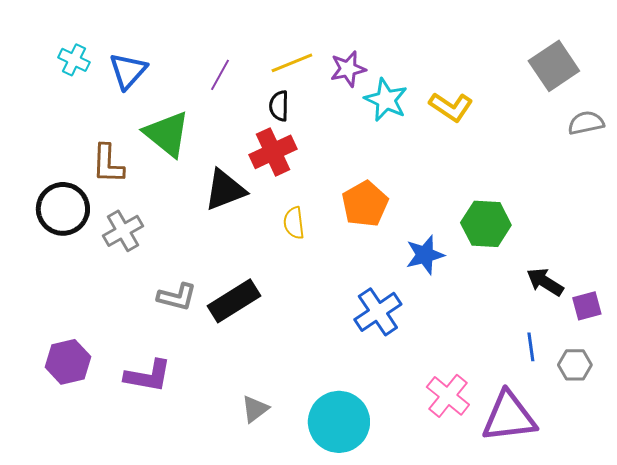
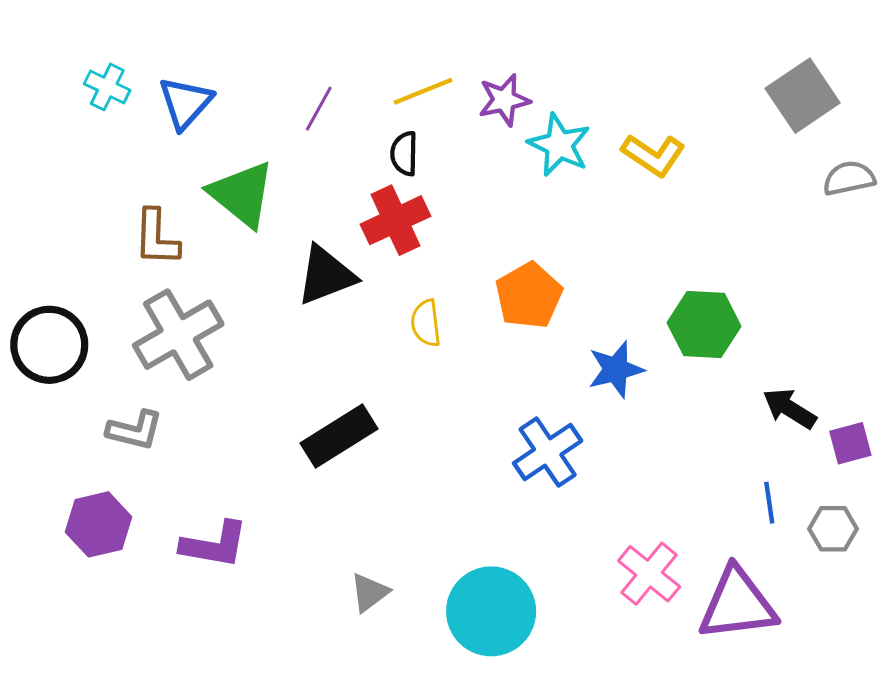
black circle: (63, 209) -> (49, 345), moved
gray cross: (123, 231) -> (178, 335), size x1.5
gray L-shape: (177, 297) -> (135, 430), moved

